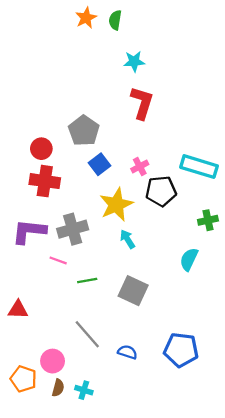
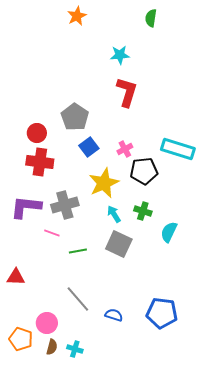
green semicircle: (115, 20) -> (151, 18), moved
green cross: (208, 220) -> (143, 211), moved, turned 30
gray square: (133, 291) -> (119, 244), moved

